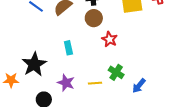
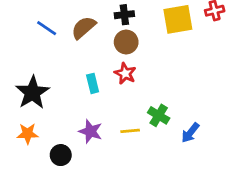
red star: (110, 39) -> (125, 73), moved
black star: (34, 64) -> (32, 93), moved
orange star: (11, 80) -> (28, 134), moved

